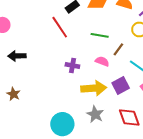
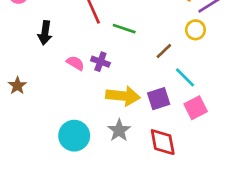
green line: (100, 35) -> (124, 29), moved
black arrow: (17, 56) -> (45, 33), moved, turned -90
pink semicircle: (102, 61) -> (75, 63), moved

